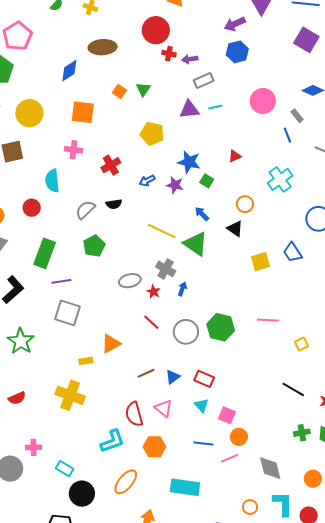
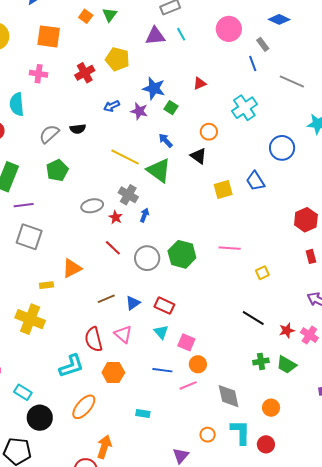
cyan line: (215, 107) -> (181, 34), turned 72
red cross: (111, 165) -> (85, 73), moved
cyan rectangle: (185, 487) -> (143, 413), size x0.5

